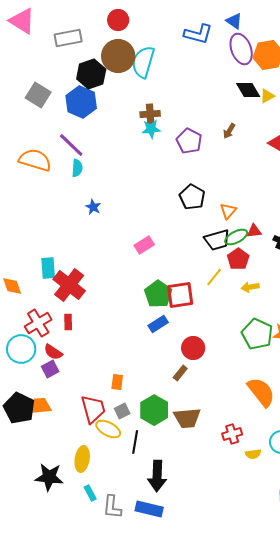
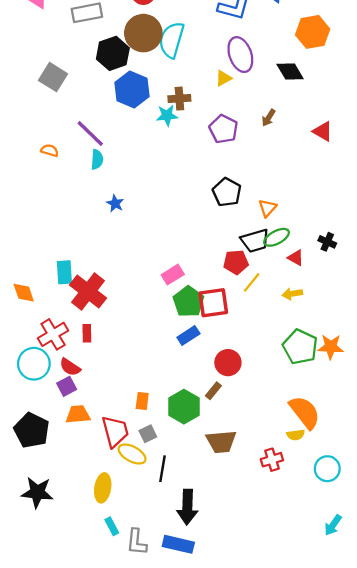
purple ellipse: (241, 49) -> (240, 55), moved
yellow triangle: (267, 96) -> (223, 78), moved
blue hexagon: (81, 102) -> (132, 90), moved
cyan star: (151, 129) -> (167, 115), moved
orange semicircle: (35, 160) -> (50, 150), size x0.5
red triangle: (254, 231) -> (296, 258), moved, turned 35
pink rectangle: (144, 245) -> (173, 275), moved
red pentagon: (238, 259) -> (236, 262), moved, turned 30
orange trapezoid: (40, 406) -> (78, 415), moved
green hexagon: (154, 410) -> (184, 407), moved
yellow semicircle: (253, 454) -> (296, 435), moved
black star: (49, 477) -> (37, 492), moved

